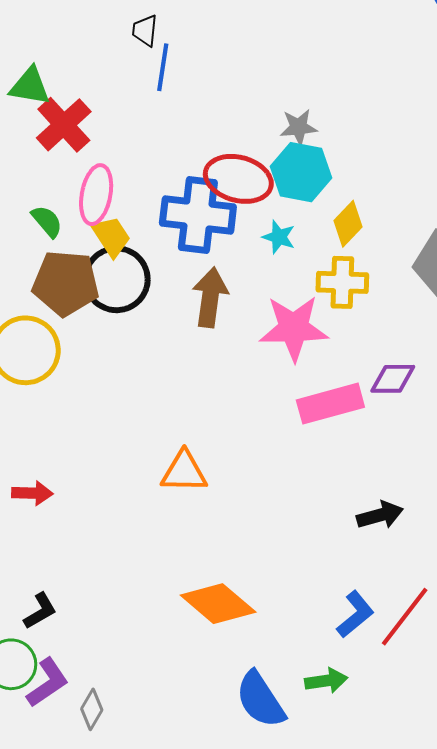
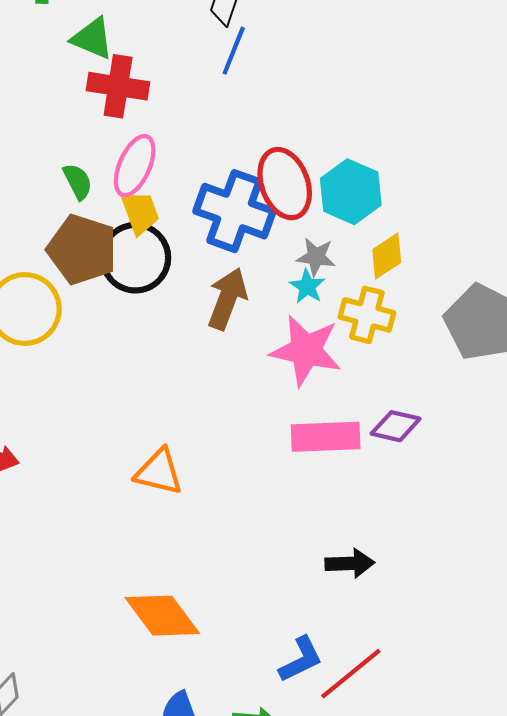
red cross: (64, 125) -> (118, 86), turned 38
gray star: (299, 127) -> (316, 257), moved
red ellipse: (238, 179) -> (285, 184), turned 42
cyan star: (279, 237) -> (307, 286), moved

